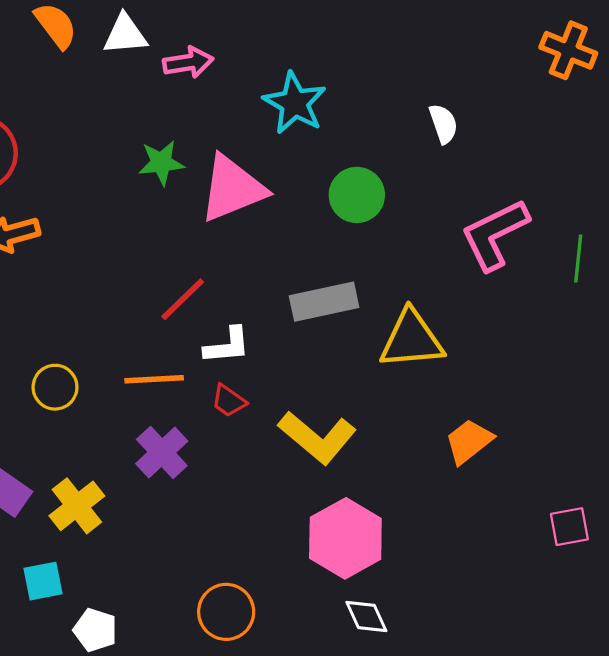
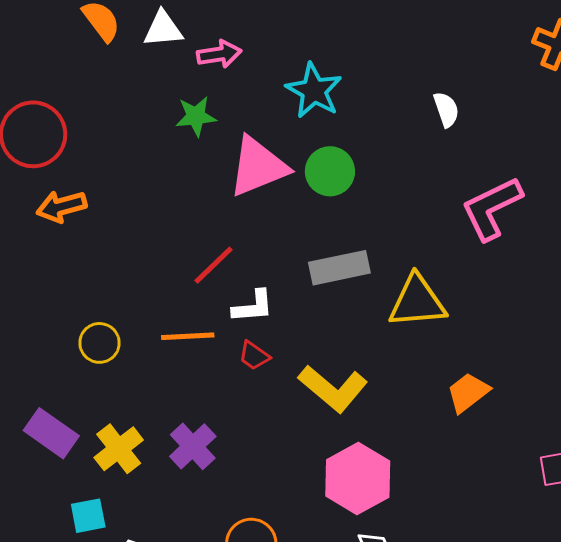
green star: (161, 163) -> (196, 116), moved
green circle: (357, 195) -> (330, 171), moved
purple cross: (162, 452) -> (193, 446), moved

